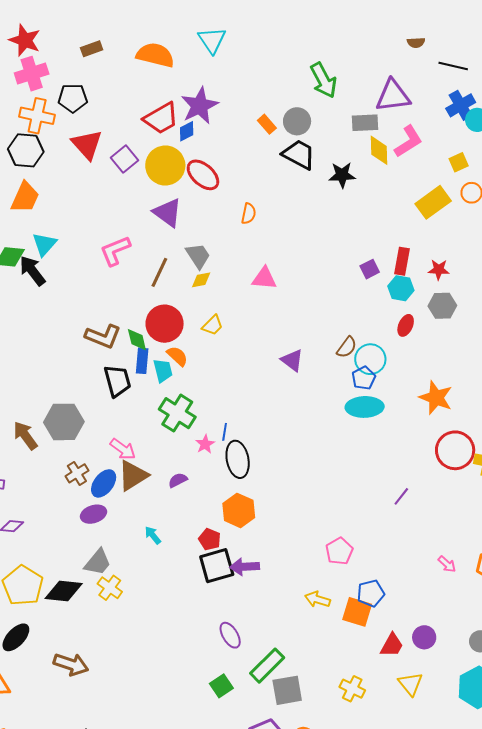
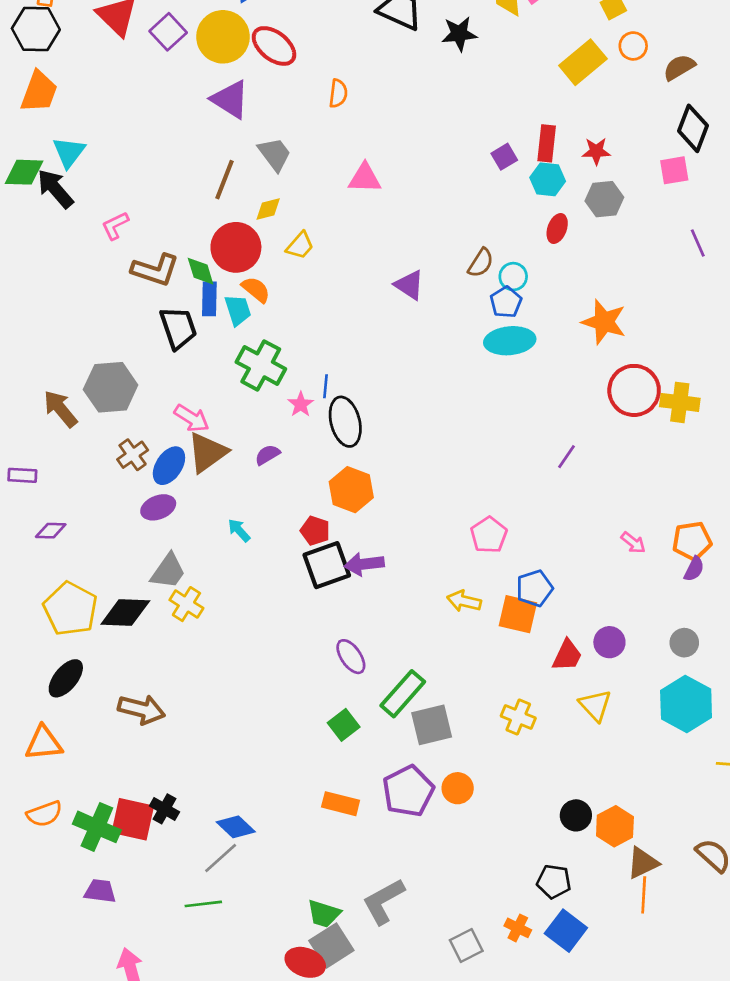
pink L-shape: (115, 251) -> (115, 226), moved, size x0.7
yellow diamond: (201, 280) -> (268, 209), moved
cyan circle: (370, 359) -> (513, 277), size x0.7

